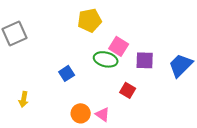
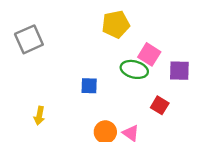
blue square: (67, 73) -> (89, 86), turned 35

